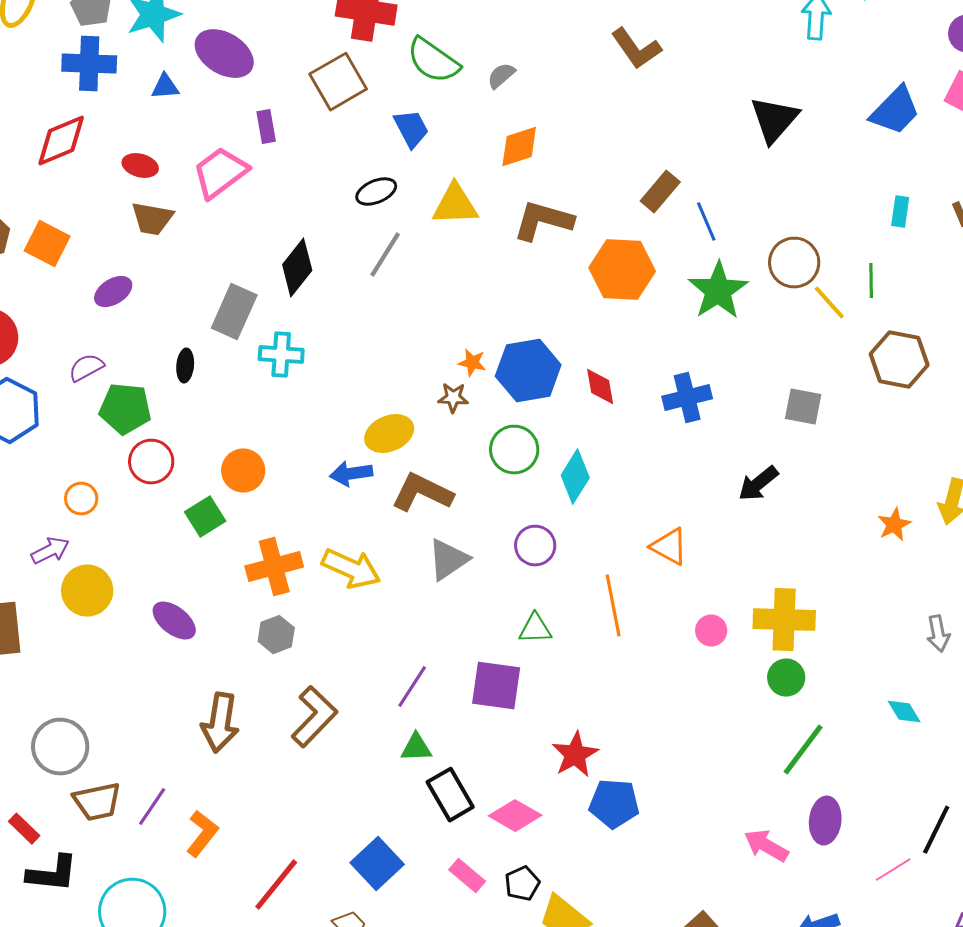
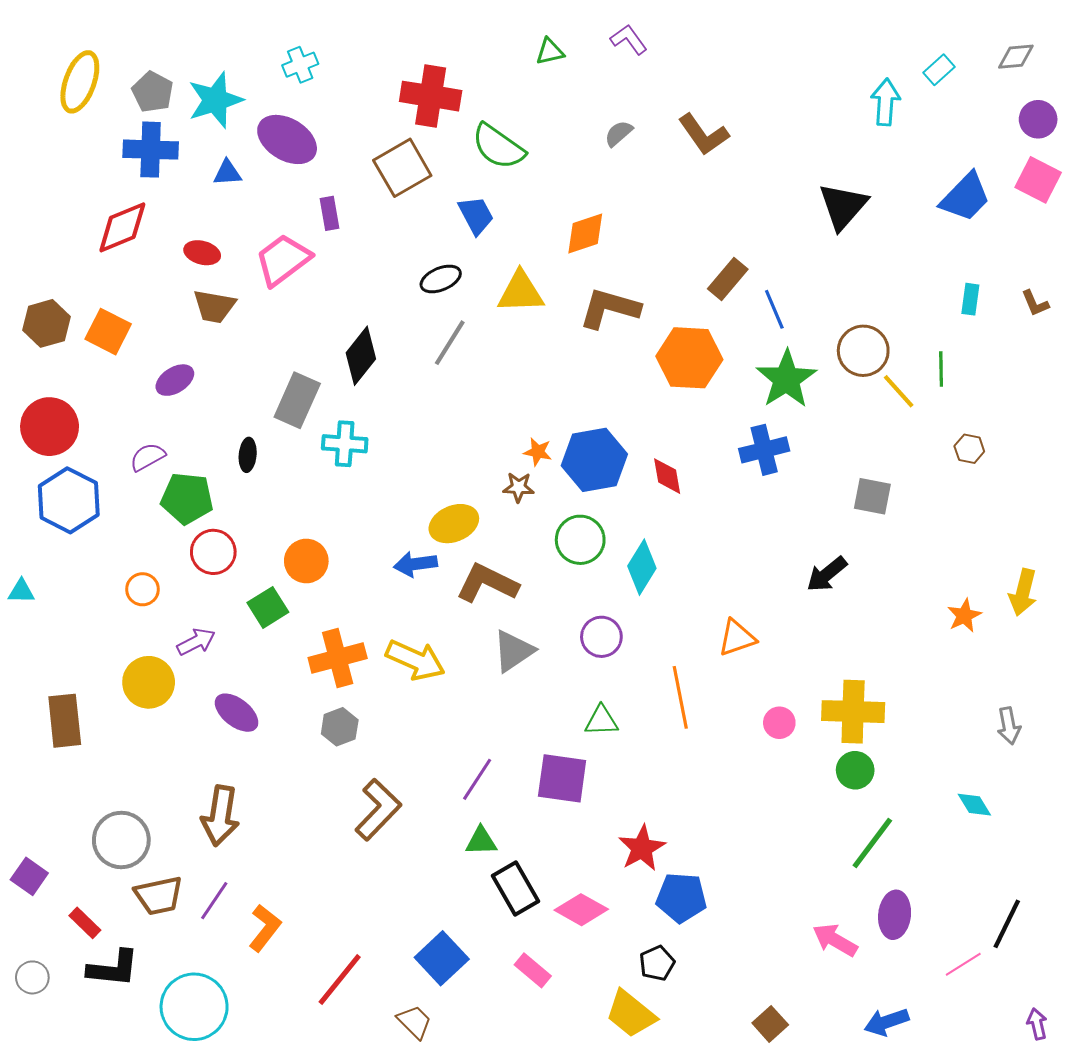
gray semicircle: (501, 76) -> (619, 133), moved
brown hexagon: (899, 360) -> (969, 449), size x0.5
blue cross: (687, 398) -> (764, 450), moved
orange triangle: (669, 547) -> (737, 638), turned -48
purple arrow: (50, 551) -> (196, 642), moved
brown arrow: (220, 723) -> (220, 816), moved
black pentagon: (522, 884) -> (657, 963), moved

